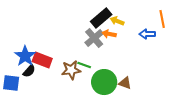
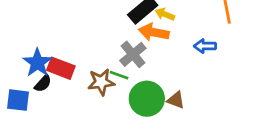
orange arrow: (109, 34) -> (154, 32), size x1.5
blue arrow: (147, 34) -> (205, 46), moved
gray cross: (94, 38) -> (133, 54), moved

